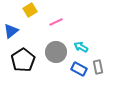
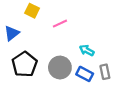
yellow square: (30, 10) -> (32, 11), turned -32
gray circle: (56, 52) -> (60, 68), moved

